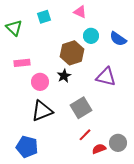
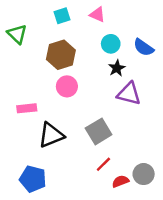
cyan square: (44, 17) -> (62, 16), moved
brown hexagon: (72, 53) -> (61, 55), moved
pink rectangle: (22, 63) -> (27, 108), moved
black star: (64, 76) -> (117, 68), moved
pink circle: (40, 82) -> (67, 86), moved

